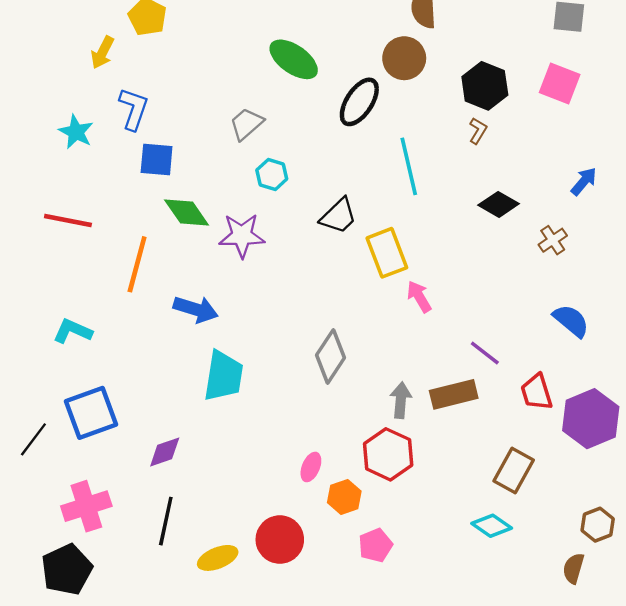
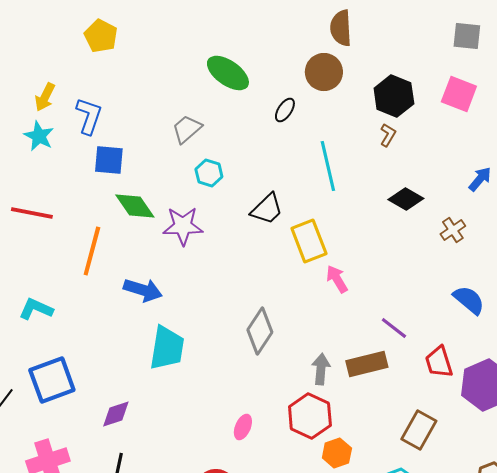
yellow arrow: (102, 52) -> (45, 97), moved
black ellipse: (359, 102) -> (285, 110), size x0.6
orange hexagon: (344, 497) -> (337, 453), moved

